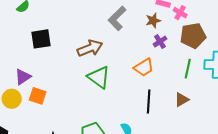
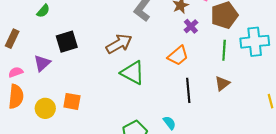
purple triangle: (23, 77) -> (42, 63), moved

